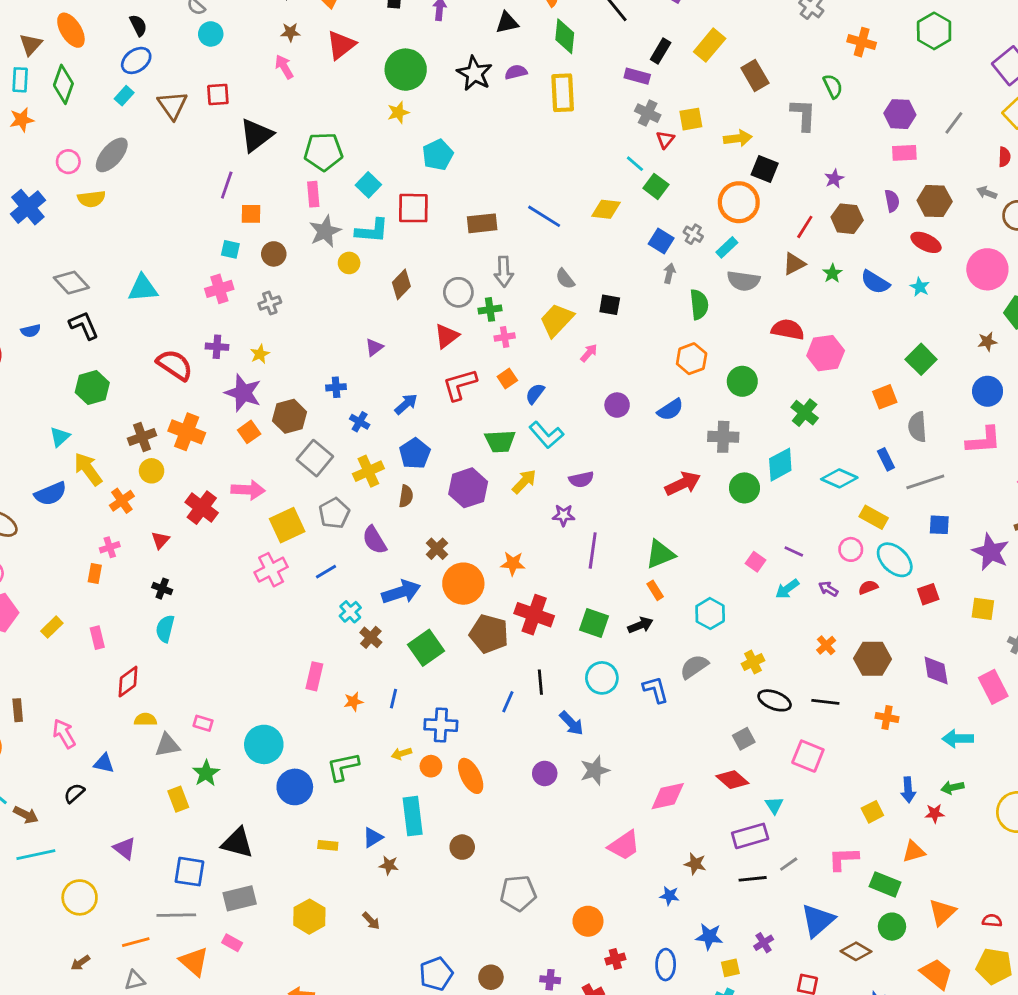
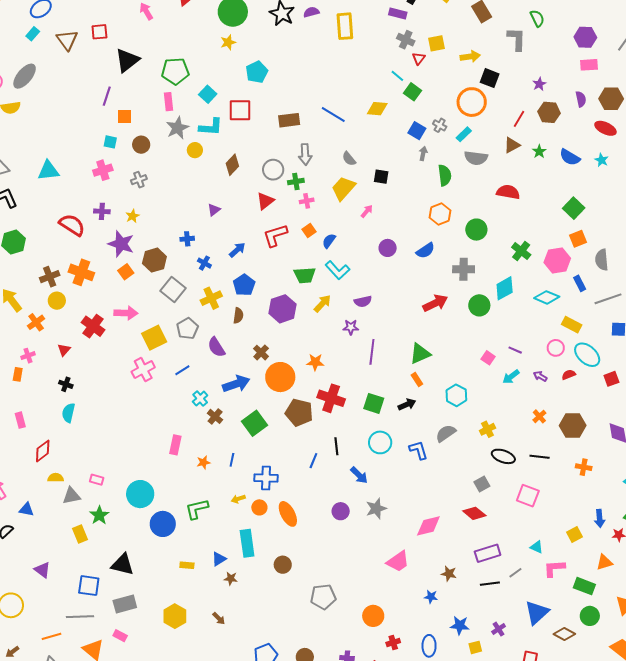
pink hexagon: (826, 353) -> (557, 260), moved
green square: (921, 359) -> (574, 208), moved
cyan triangle: (774, 805) -> (537, 547), moved, turned -32

